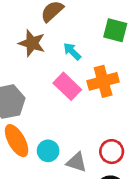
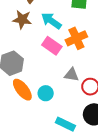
cyan arrow: (72, 51) -> (51, 21), size x1.5
gray triangle: (77, 162) -> (72, 75), moved

